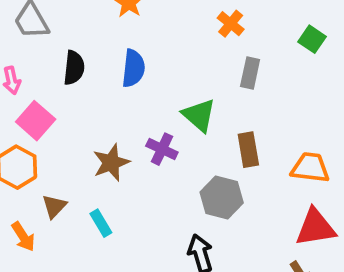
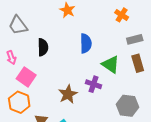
blue semicircle: (133, 68) -> (86, 43), moved
gray rectangle: (250, 73) -> (135, 39), turned 70
brown rectangle: (248, 150) -> (138, 63), moved

